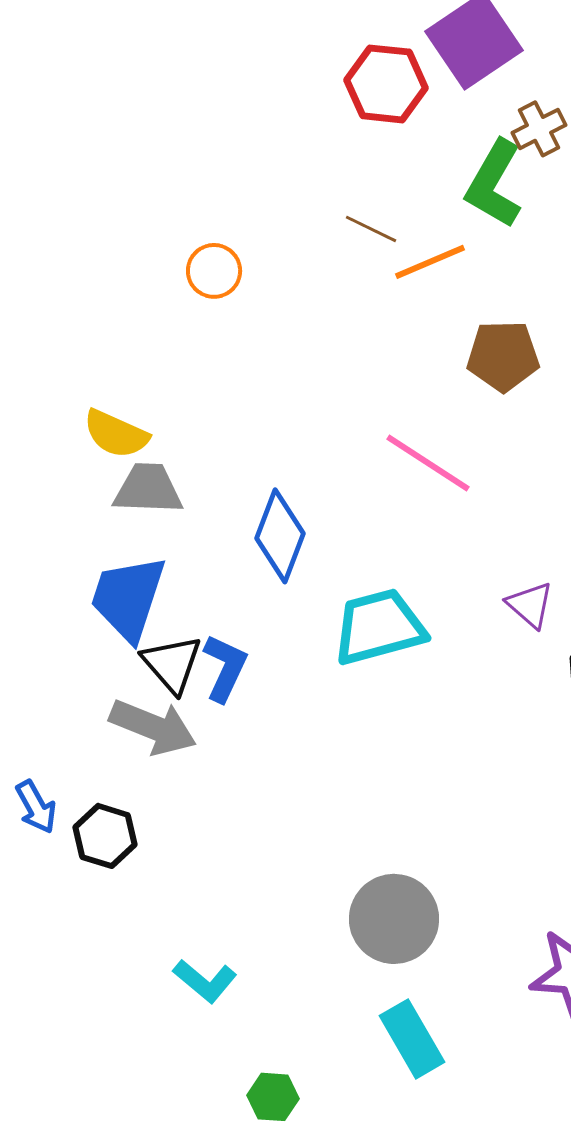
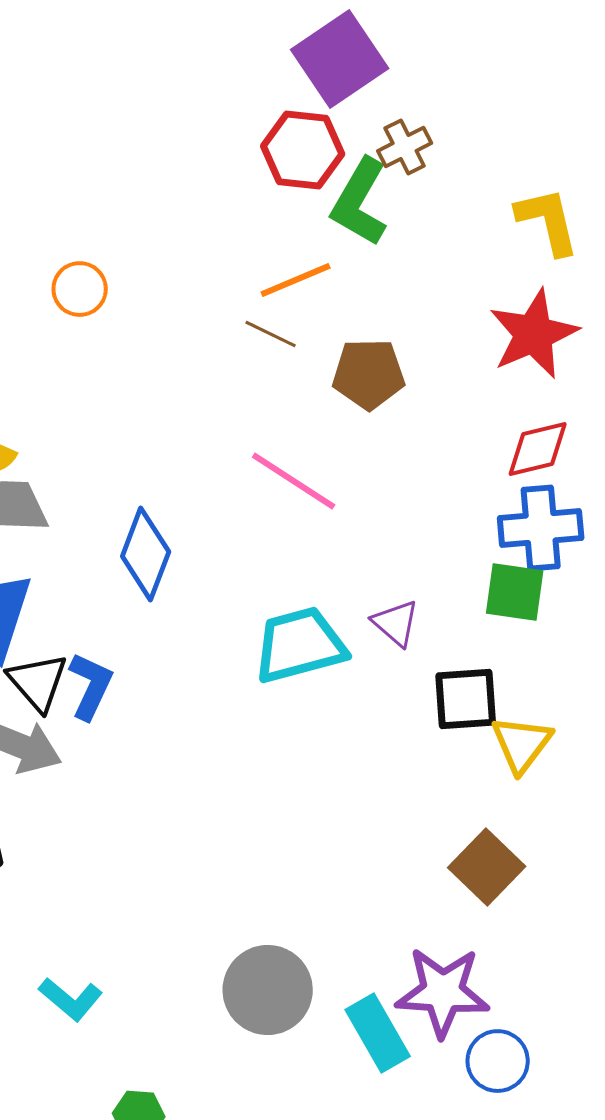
red hexagon: (386, 84) -> (303, 150), moved
brown line: (371, 229) -> (271, 334), moved
cyan trapezoid: (379, 627) -> (300, 645), moved
gray circle: (394, 919) -> (268, 990), moved
cyan rectangle: (412, 1039) -> (378, 1033), moved

